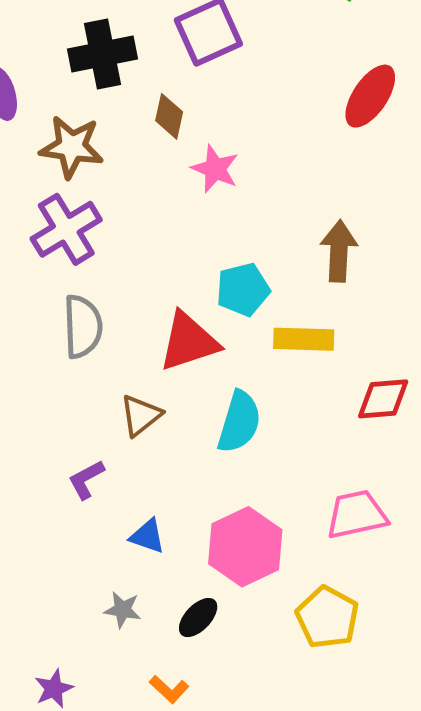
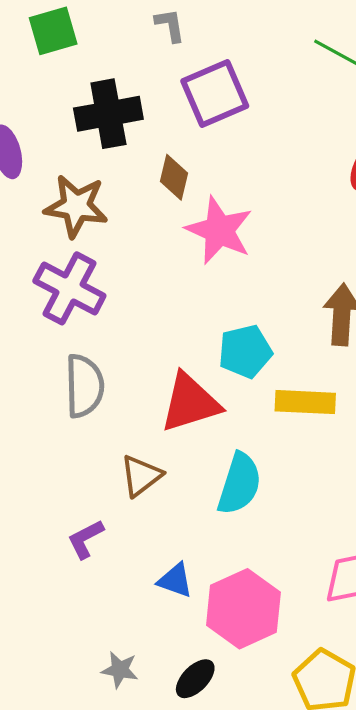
pink star: (215, 169) -> (219, 230), size x1.4
purple cross: (66, 229) -> (69, 288), turned -32
blue triangle: (147, 536) -> (175, 580), moved

